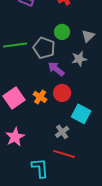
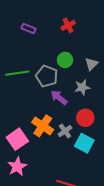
red circle: (62, 93) -> (85, 118), moved
orange cross: (40, 97) -> (43, 126), size x1.5
pink square: (14, 98) -> (17, 139), moved
gray cross: (62, 132) -> (65, 131), moved

